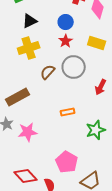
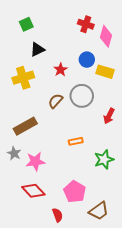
blue circle: (66, 22) -> (87, 60), moved
red star: (66, 41) -> (61, 70), moved
yellow cross: (29, 48) -> (23, 78), moved
red diamond: (26, 176) -> (33, 191), moved

